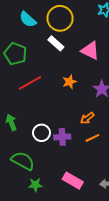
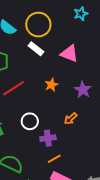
white circle: (41, 133) -> (30, 121), moved
orange line: (92, 138) -> (54, 159), moved

